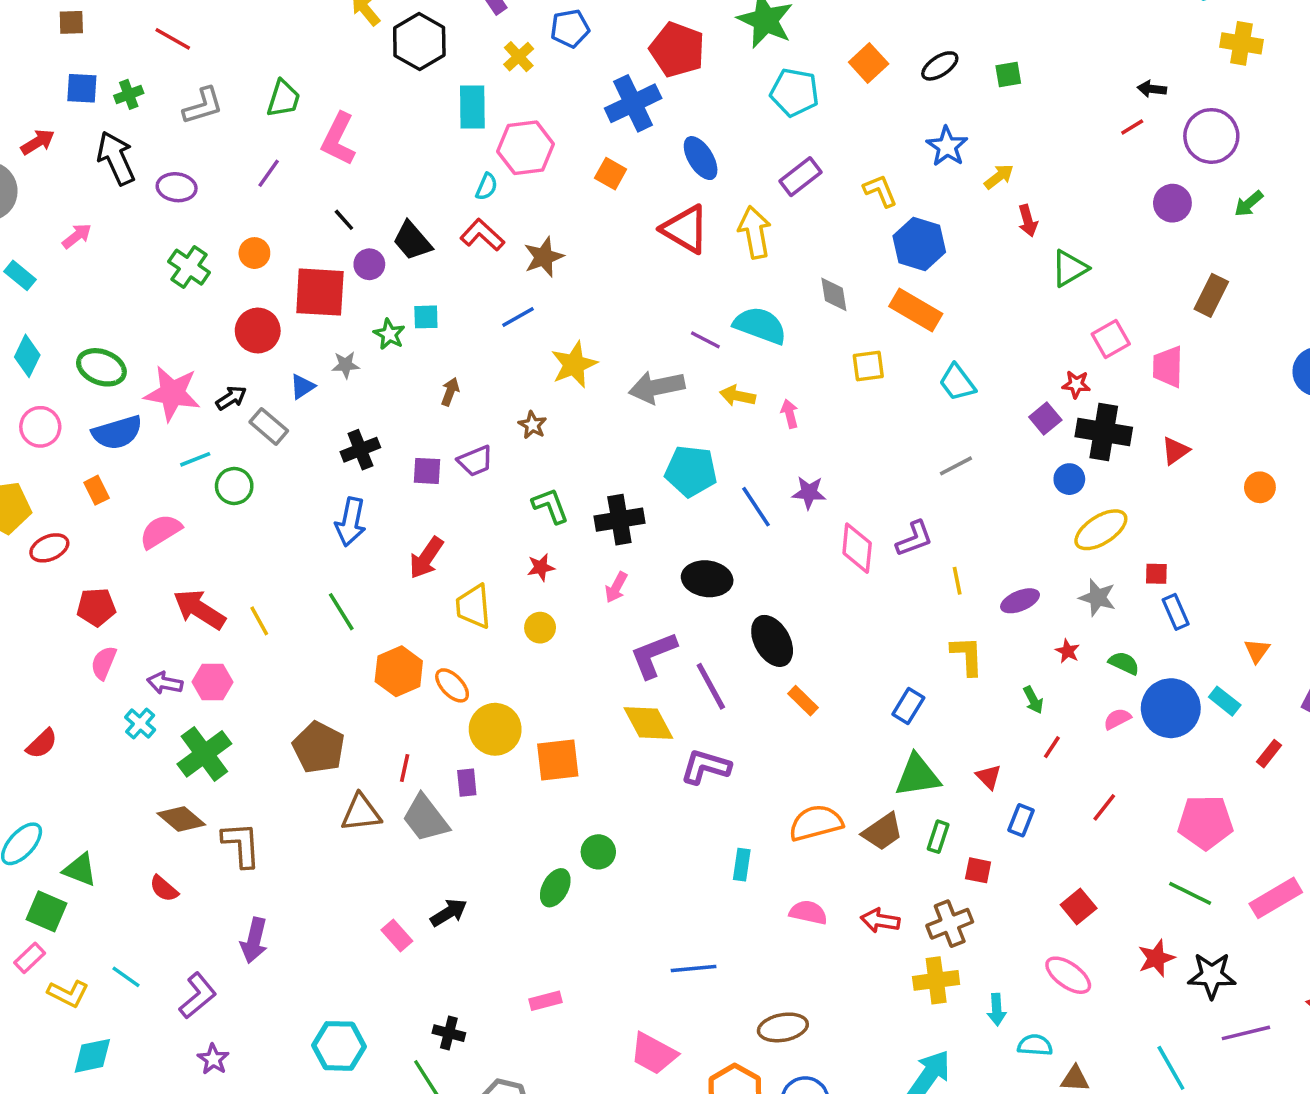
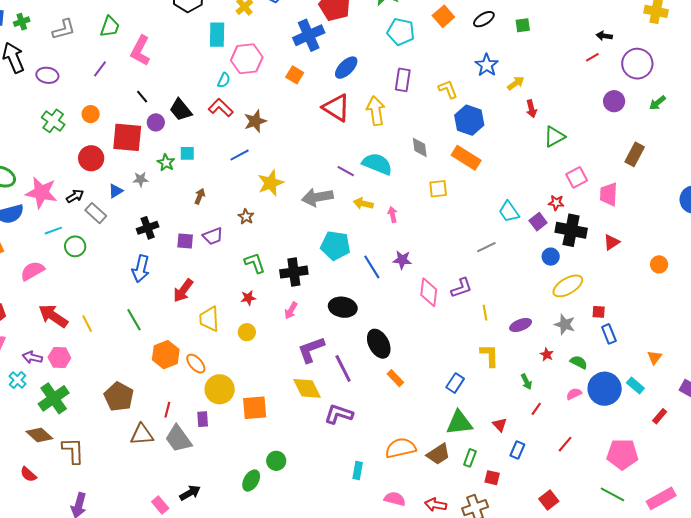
blue ellipse: (701, 158) -> (346, 68), turned 75
purple rectangle: (800, 177) -> (403, 80), turned -45
cyan trapezoid: (957, 382) -> (509, 212), moved

